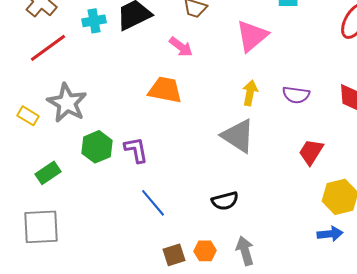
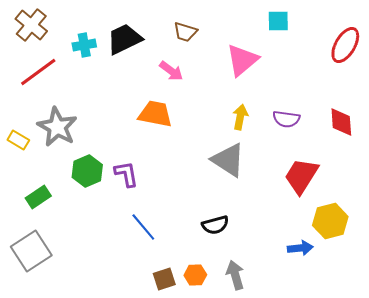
red trapezoid: (311, 152) -> (301, 176), size x1.4
gray square: (41, 227) -> (31, 251), turned -30
blue arrow: (330, 234) -> (300, 248), moved

